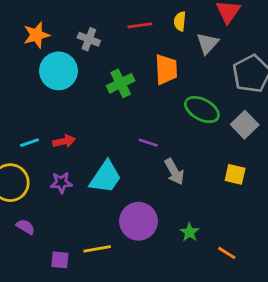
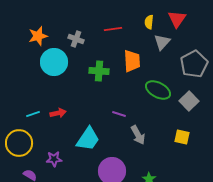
yellow semicircle: (180, 21) -> (149, 22), moved
green cross: (121, 83) -> (99, 71), turned 30
purple star: (61, 183) -> (54, 159), moved

